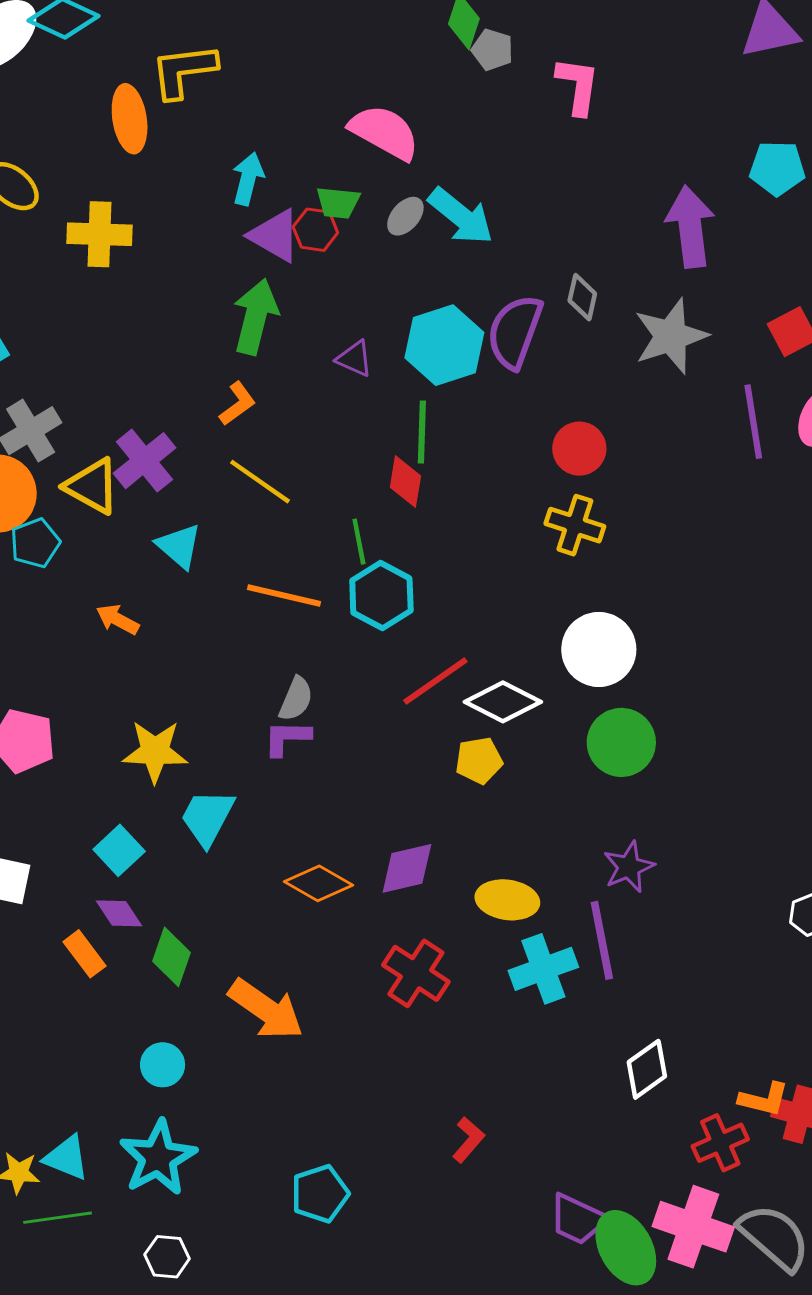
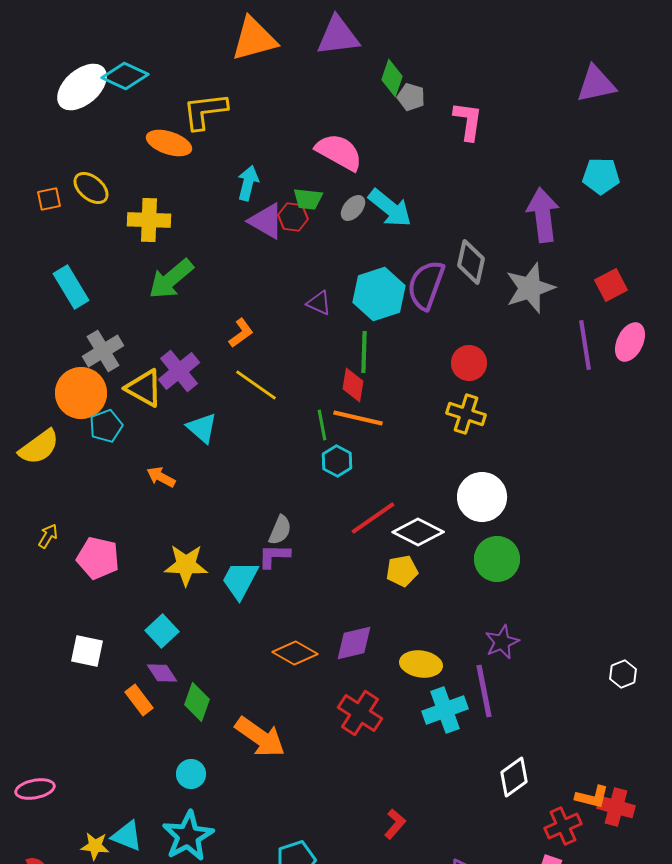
orange ellipse: (130, 119) -> (169, 143), turned -63
gray diamond: (582, 297) -> (471, 262), size x1.4
green arrow: (255, 317) -> (171, 279), moved, turned -144
orange line: (284, 596) -> (358, 418), moved
cyan hexagon: (381, 596) -> (337, 461), size x0.7
cyan trapezoid: (207, 817) -> (240, 580), moved

